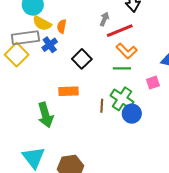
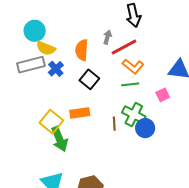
orange semicircle: (62, 26) -> (82, 50), moved, size x1.5
yellow square: (17, 55) -> (51, 122), moved

